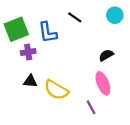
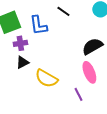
black semicircle: (106, 55) -> (92, 46), size x1.5
black triangle: (30, 81) -> (22, 62), moved, turned -32

